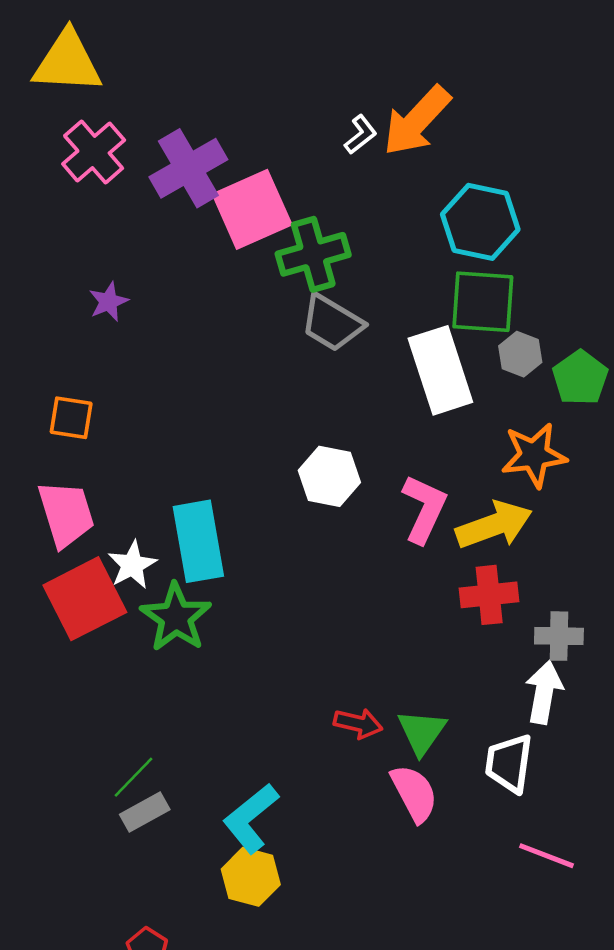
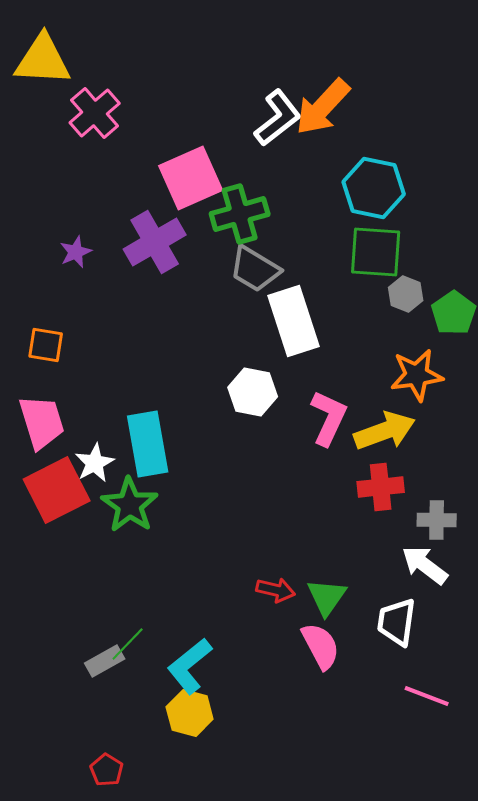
white L-shape: (361, 135) -> (278, 118), size x1.8
pink cross: (94, 152) -> (95, 113), moved
purple cross: (188, 168) -> (155, 242), moved
white rectangle: (440, 370) -> (294, 321), moved
white arrow: (544, 692) -> (425, 565), turned -63
green line: (133, 777) -> (128, 644), moved

